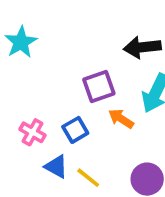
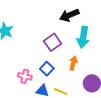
orange arrow: (121, 119) -> (73, 63), moved, turned 88

